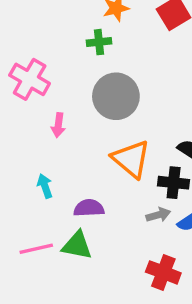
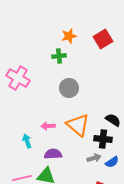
gray circle: (116, 96) -> (69, 88), size x0.7
pink arrow: (58, 125) -> (48, 126), moved, turned 80

